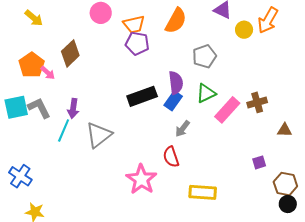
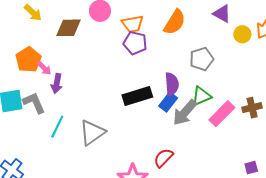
brown diamond: (70, 53) -> (68, 28), moved, turned 40
purple arrow: (73, 108) -> (57, 83), moved
gray arrow: (183, 129) -> (185, 113), moved, size x1.6
red semicircle: (171, 157) -> (163, 158), turned 60

